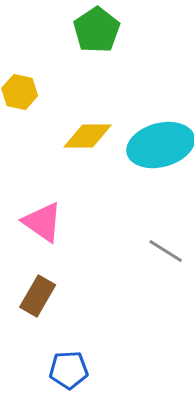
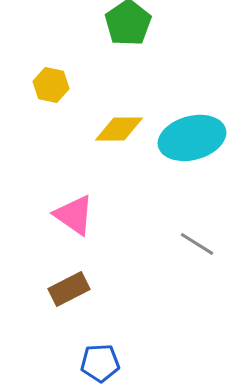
brown rectangle: (38, 296) -> (69, 289), turned 33

